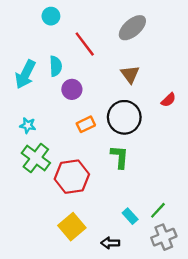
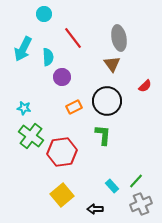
gray ellipse: (132, 28) -> (119, 38), moved, turned -60
cyan arrow: (25, 74) -> (23, 49), moved

